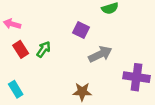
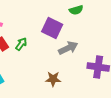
purple square: (81, 30) -> (52, 28), size x1.5

